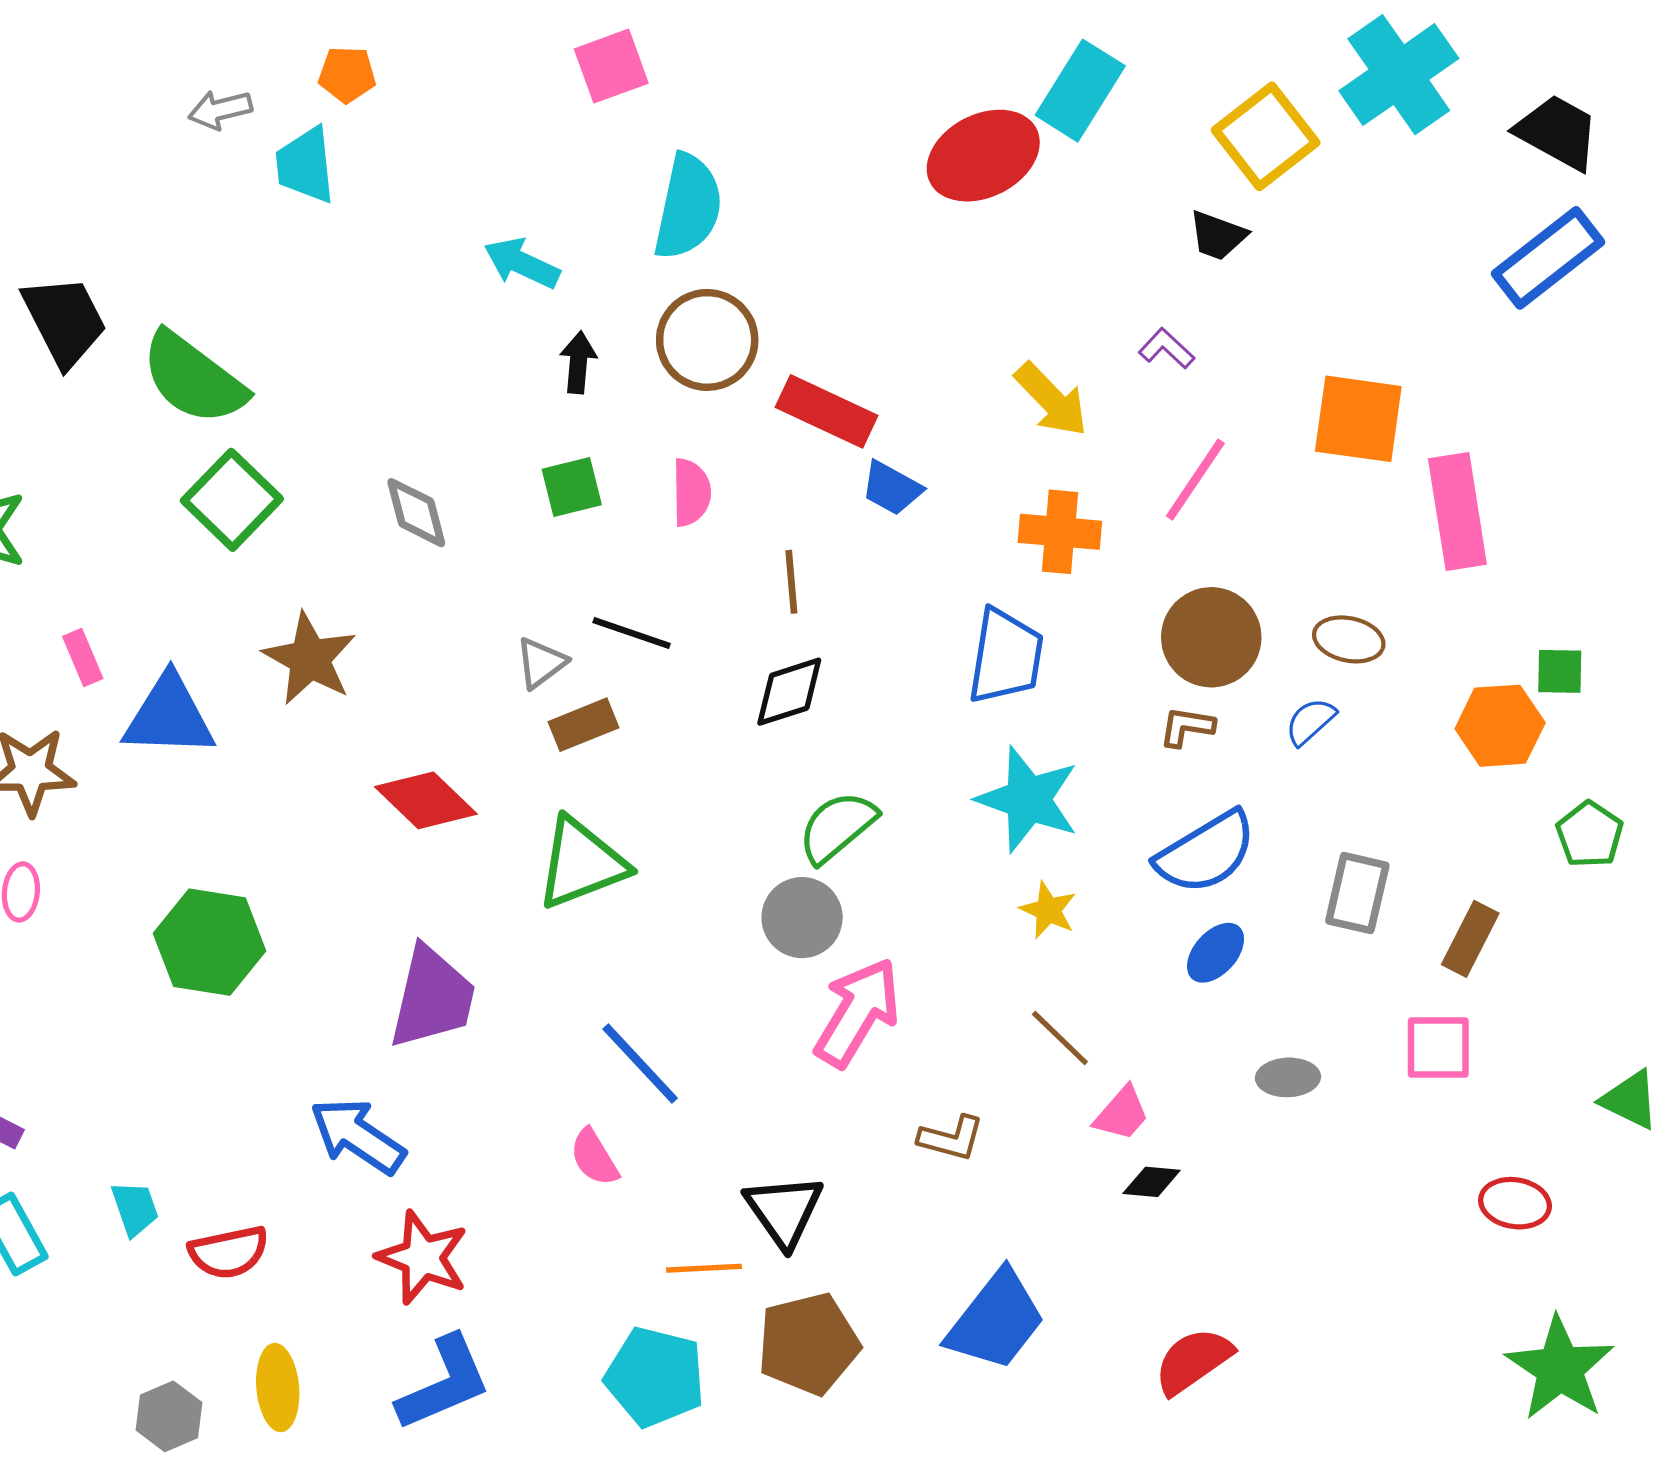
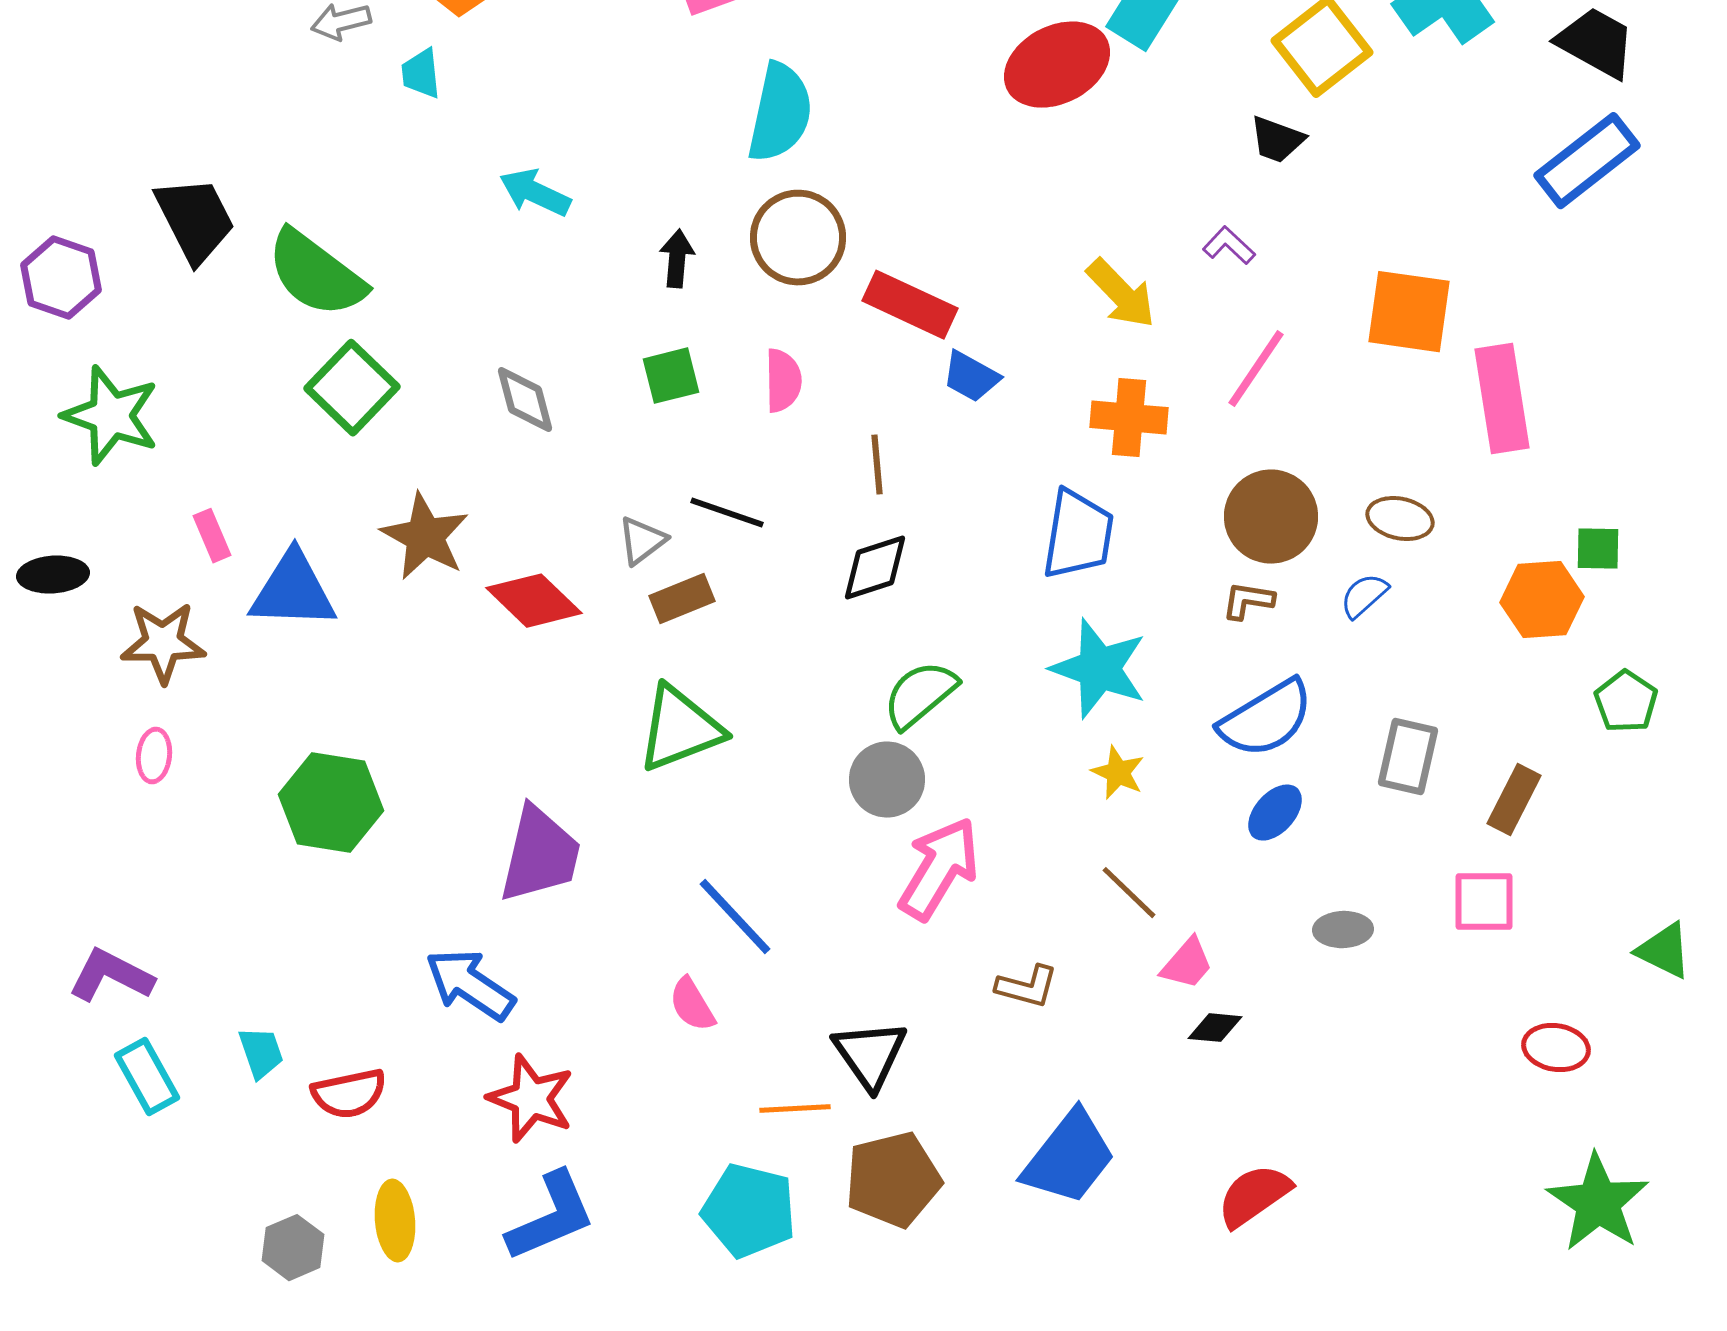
cyan trapezoid: (305, 165) -> (421, 74), size x0.7
cyan arrow: (522, 263) -> (535, 193), moved
red diamond: (426, 800) -> (534, 601), moved

